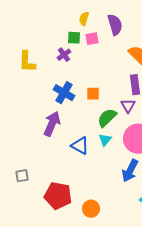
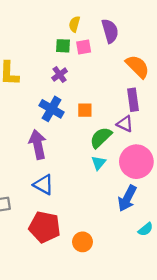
purple cross: (64, 55) -> (60, 75), moved
purple triangle: (128, 106) -> (125, 124), turned -35
purple arrow: (52, 124) -> (38, 144), turned -35
blue triangle: (80, 146) -> (44, 185), moved

